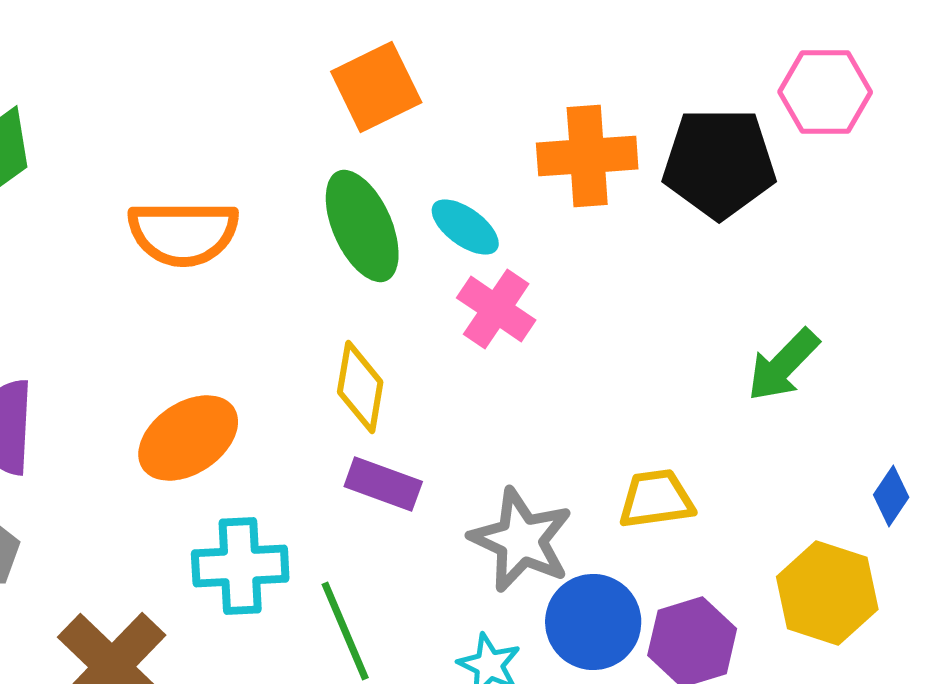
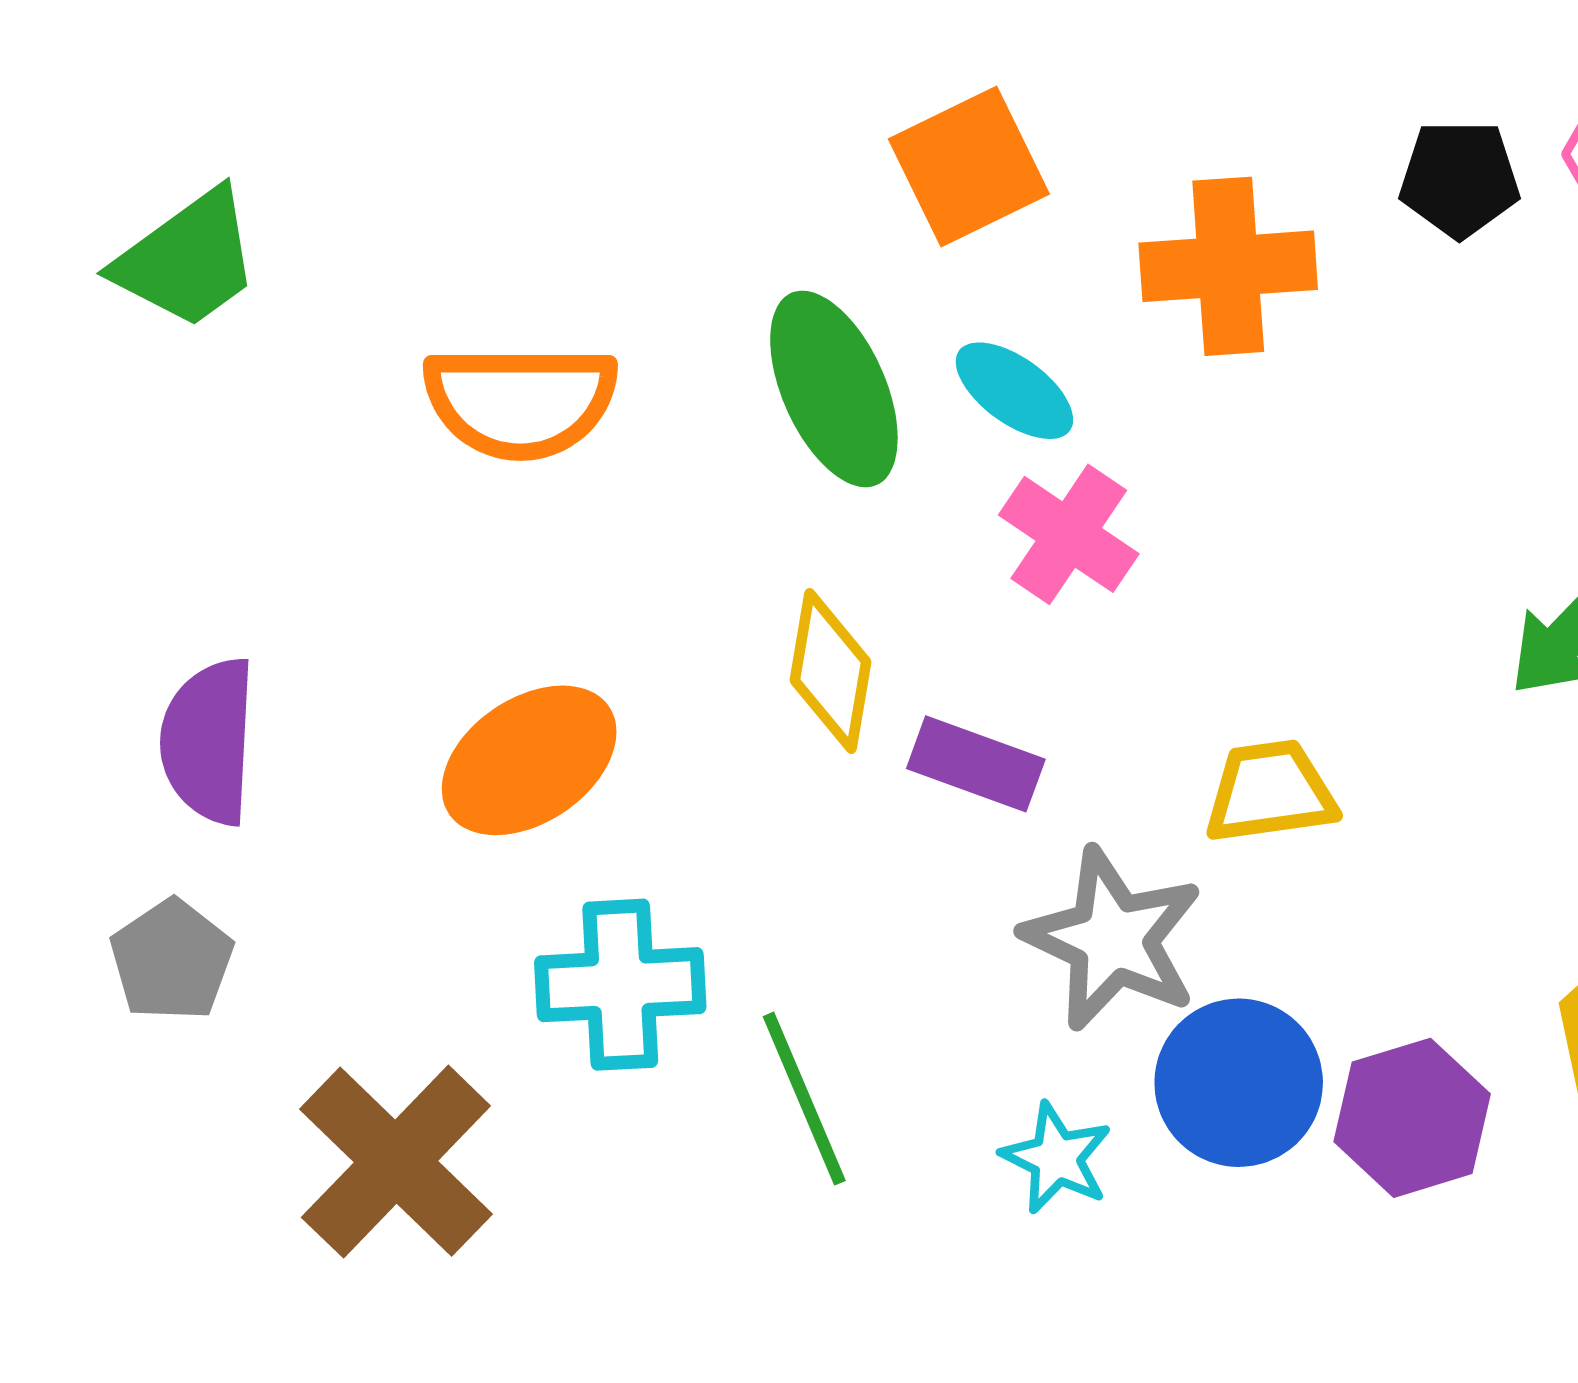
orange square: (376, 87) -> (969, 166), moved
black pentagon: (719, 163) -> (1459, 179), moved, size x0.6
purple rectangle: (383, 484) -> (976, 764), moved
yellow trapezoid: (656, 499) -> (1270, 792), moved

